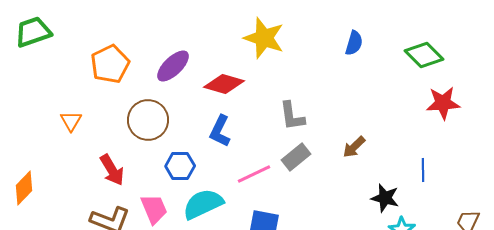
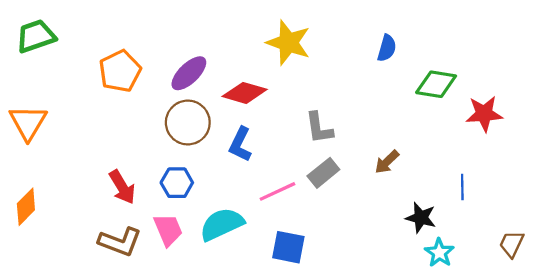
green diamond: (424, 55) -> (436, 84), moved, turned -36
brown circle: (148, 120) -> (188, 123), moved
orange triangle: (71, 121) -> (28, 123), moved, size x1.6
blue hexagon: (180, 166) -> (177, 183), moved

